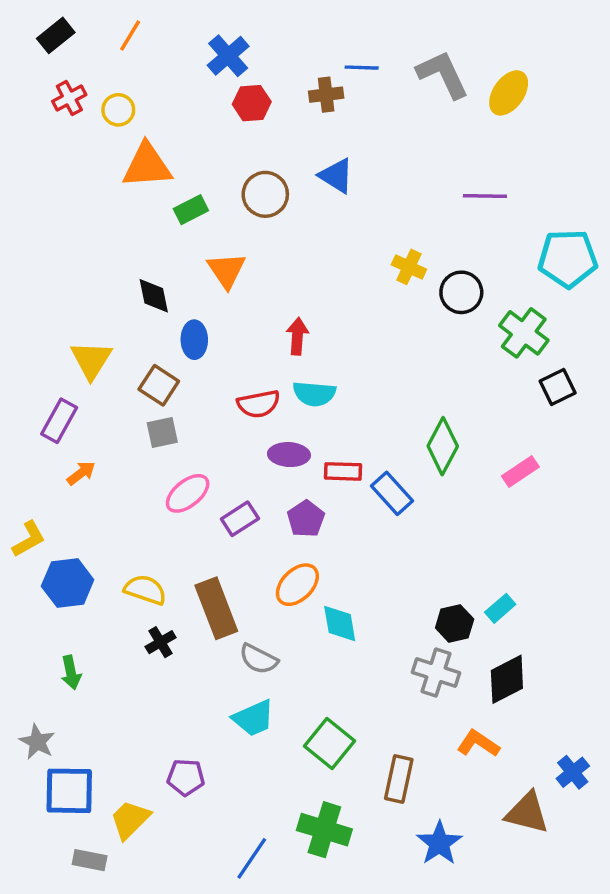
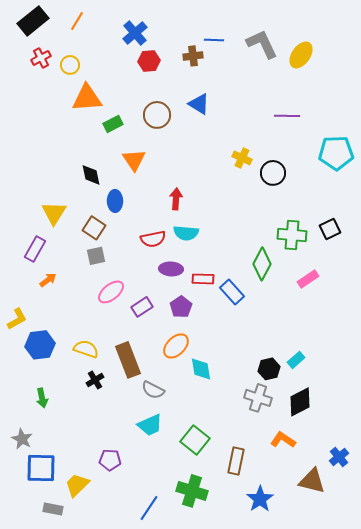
black rectangle: (56, 35) -> (33, 21), size x1.4
green cross: (524, 333) -> (292, 235), moved, turned -32

